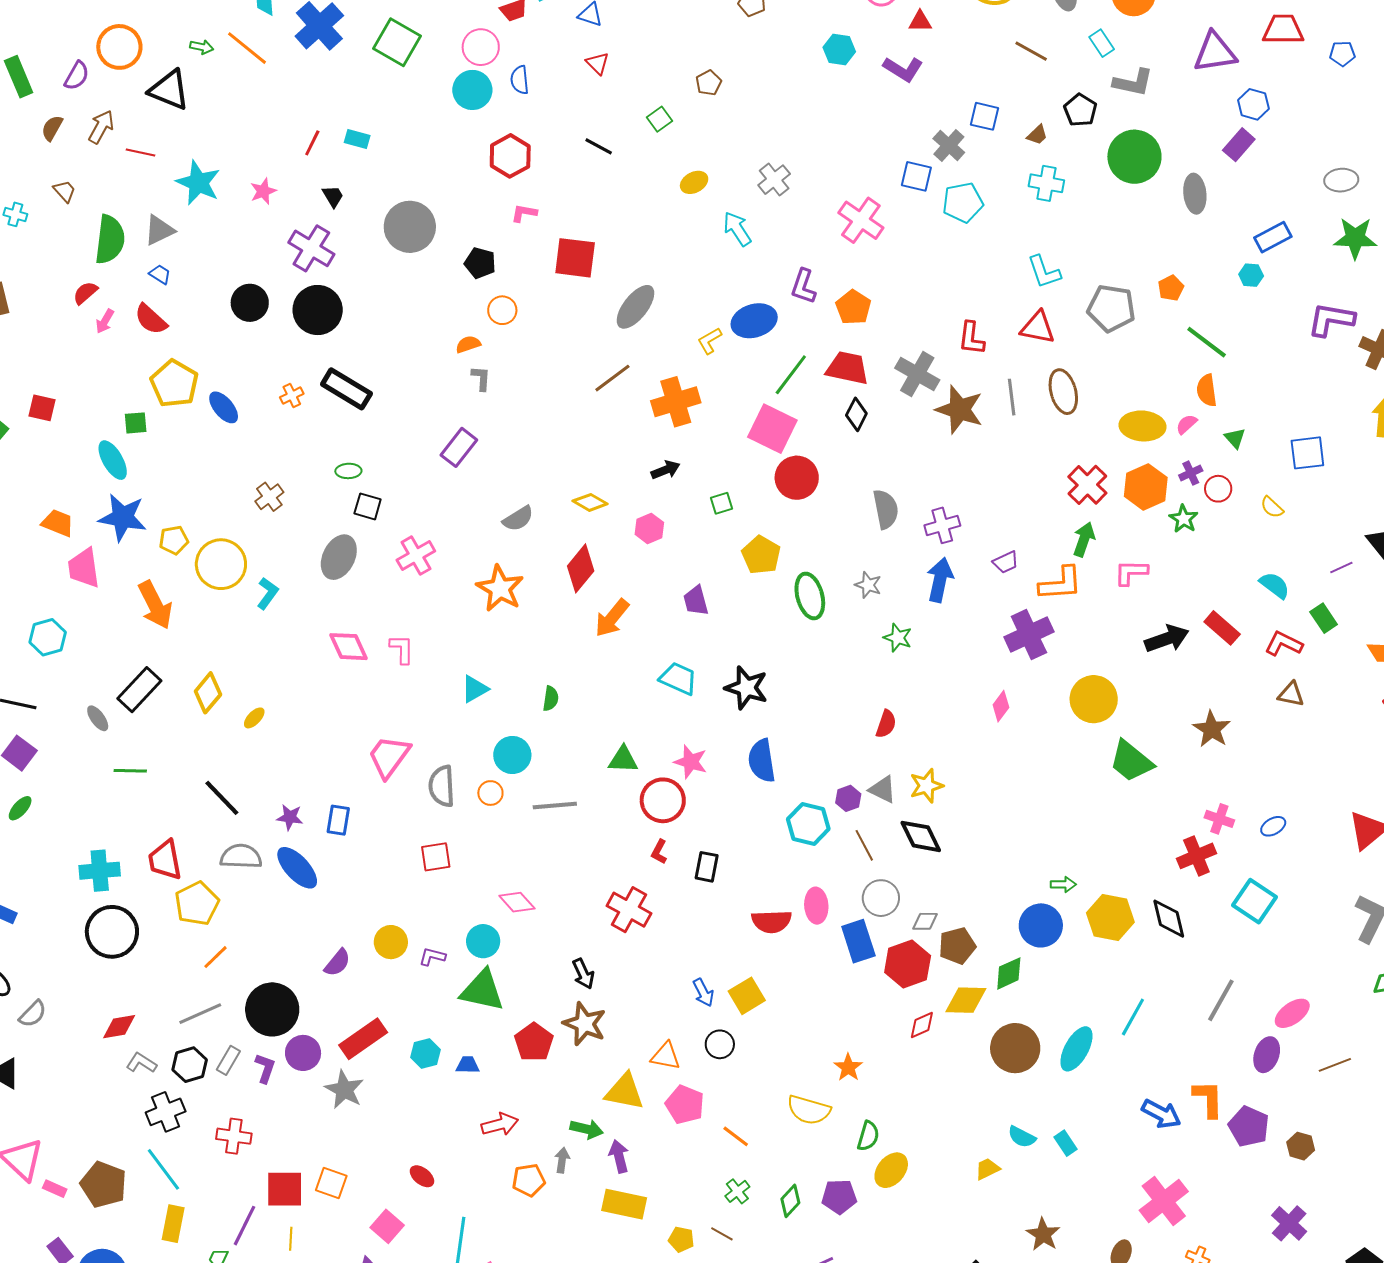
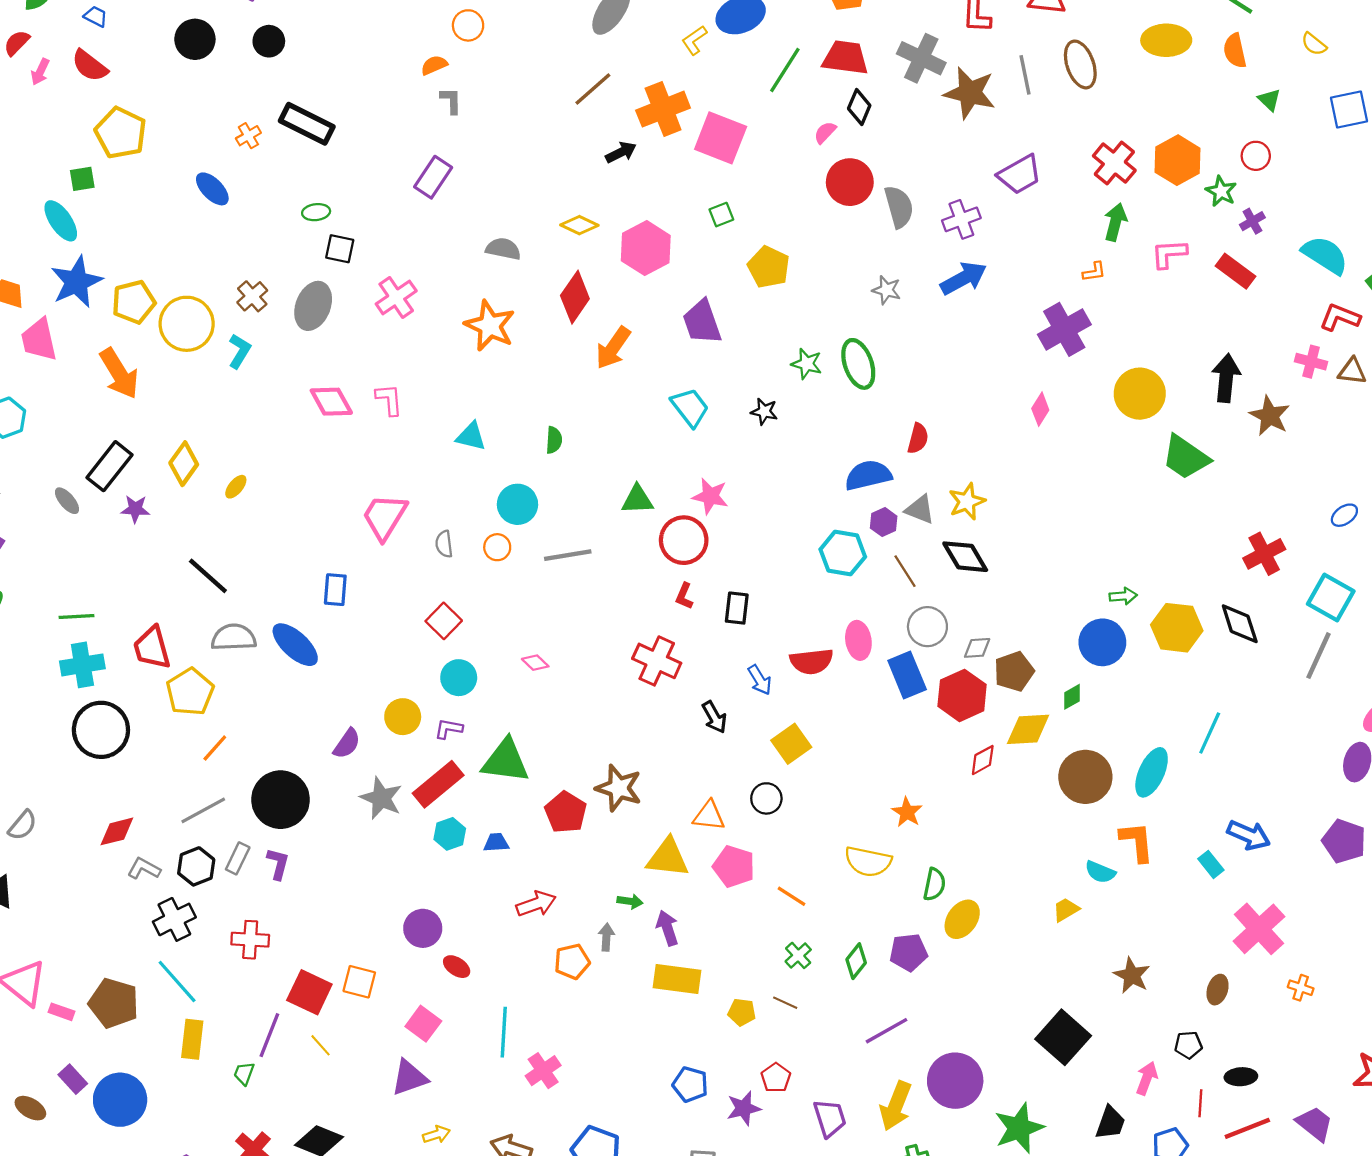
black circle: (318, 310) -> (269, 41), size x0.6
blue ellipse: (224, 407) -> (212, 189), moved
pink semicircle: (1187, 424) -> (825, 132), moved
yellow ellipse: (1143, 426) -> (1166, 40), moved
pink square: (772, 429) -> (721, 138), moved
black arrow: (666, 470) -> (621, 152), moved
purple cross: (1191, 473) -> (1252, 221), moved
red circle: (797, 478) -> (850, 182), moved
brown cross: (269, 497) -> (252, 296), moved
yellow semicircle: (1272, 507) -> (1314, 44), moved
blue star: (123, 517) -> (76, 282), turned -30
gray semicircle: (518, 519) -> (503, 249), turned -132
pink hexagon: (649, 528) -> (646, 248), size x1.6
yellow pentagon: (174, 540) -> (134, 302), size x1.4
purple trapezoid: (1006, 562) -> (1020, 174), moved, size x1.6
blue arrow: (940, 580) -> (964, 278), turned 54
orange L-shape: (1061, 584) -> (1094, 272), size x0.5
cyan semicircle: (1275, 585) -> (1325, 255), size x1.4
green ellipse: (810, 596) -> (858, 364), moved
purple trapezoid: (696, 601) -> (702, 322), size x1.4
red rectangle: (1222, 628) -> (1236, 271), moved
green star: (898, 638) -> (807, 364), moved
black arrow: (1167, 639) -> (1226, 378), moved, turned -60
cyan trapezoid: (678, 679) -> (690, 407), turned 33
black star: (746, 688) -> (764, 411), size x0.6
cyan triangle: (475, 689) -> (471, 436), turned 48
blue semicircle: (762, 761) -> (868, 475), moved, turned 90
green line: (130, 771) -> (77, 617), moved
gray semicircle: (442, 786) -> (444, 544), size x0.6
purple star: (290, 817) -> (135, 509), moved
pink cross: (1219, 819) -> (1311, 362), moved
red square: (436, 857) -> (444, 621), turned -32
pink diamond: (517, 902) -> (535, 663), size x0.7
cyan circle: (483, 941) -> (459, 678), moved
green diamond: (1009, 973) -> (1072, 697), size x0.7
black arrow: (583, 974) -> (714, 717), moved
blue arrow: (703, 993) -> (760, 680), moved
gray line: (1221, 1000) -> (1319, 656), moved
red rectangle: (363, 1039) -> (438, 784), moved
purple circle: (303, 1053) -> (423, 928), moved
gray star: (344, 1090) -> (381, 798), moved
orange L-shape: (1208, 1099) -> (1137, 842), moved
green arrow: (587, 1129) -> (630, 901), size x0.7
cyan rectangle: (1066, 1143) -> (1211, 864), moved
red square: (285, 1189) -> (309, 992), turned 30
yellow line: (291, 1239) -> (321, 1045), turned -40

